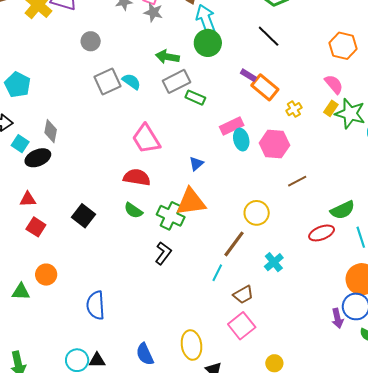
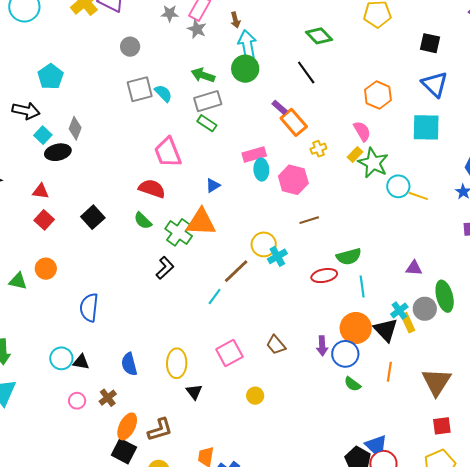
green rectangle: (195, 98) -> (207, 123), moved
cyan cross: (274, 262) -> (277, 256), moved
brown trapezoid: (243, 295) -> (276, 345), moved, turned 70
purple arrow: (337, 318) -> (322, 346), moved

